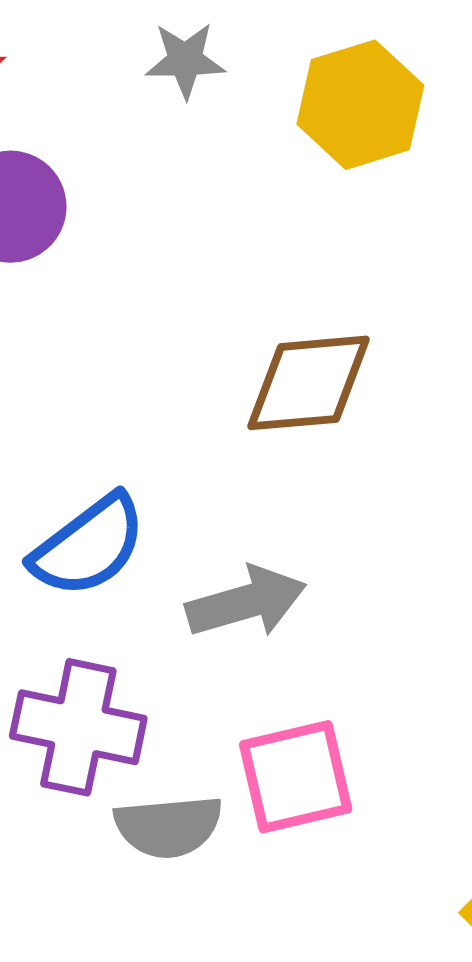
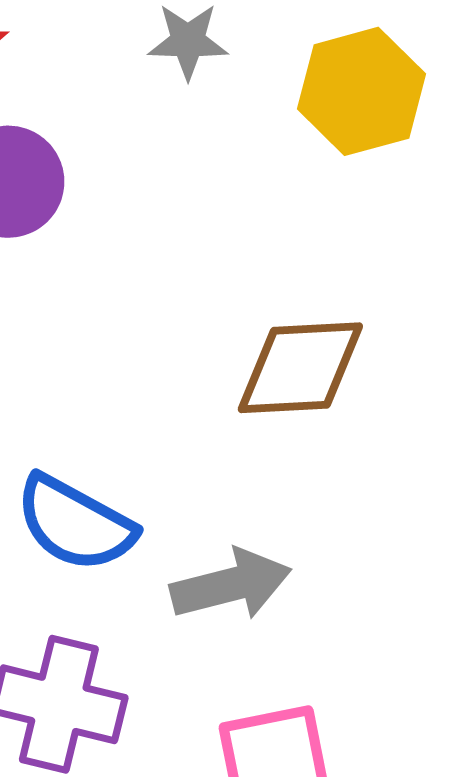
blue semicircle: (89, 546) -> (75, 523), turned 64

